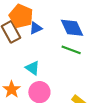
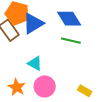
blue triangle: (36, 28) -> (33, 23), size x1.6

